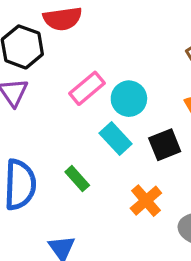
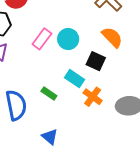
cyan rectangle: (116, 139) -> (75, 79), moved
black square: (165, 145) -> (96, 61), turned -30

